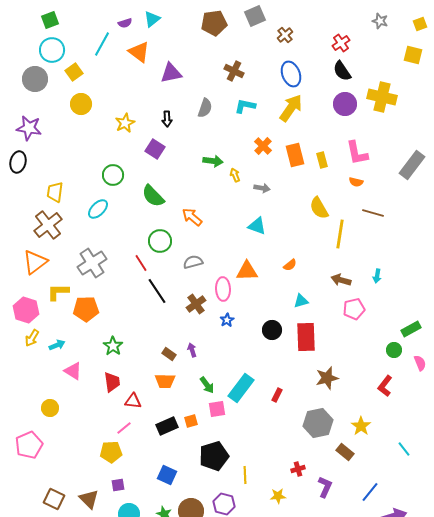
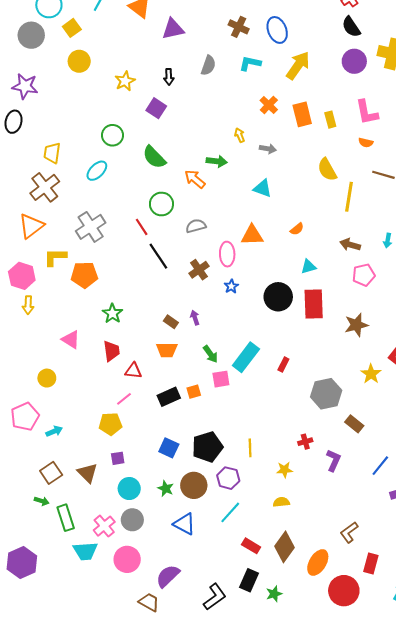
blue ellipse: (291, 74) -> (277, 30), moved
green arrow: (213, 161) -> (217, 161), moved
black circle: (272, 330) -> (278, 297), size x1.4
yellow arrow: (32, 338) -> (28, 305), turned -30
cyan arrow: (57, 345) -> (54, 431), moved
brown star: (327, 378) -> (356, 325), moved
yellow star: (361, 426) -> (371, 374), moved
black pentagon: (214, 456) -> (207, 447), moved
brown square: (54, 499) -> (51, 473), turned 30

